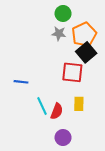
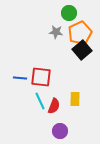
green circle: (63, 13) -> (69, 13), moved
red square: (72, 72) -> (41, 77), moved

